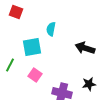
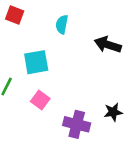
cyan semicircle: (51, 29) -> (62, 24), moved
black arrow: (85, 48) -> (108, 45), moved

